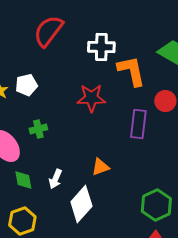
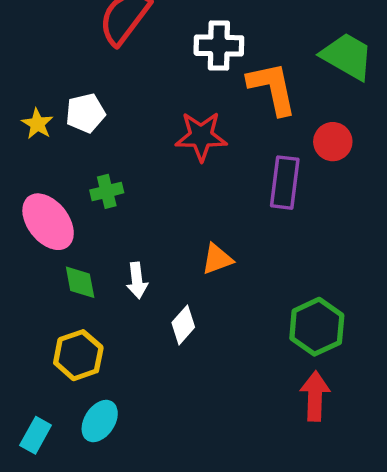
white arrow: (55, 179) -> (137, 280), turned -30
white diamond: (81, 204) -> (183, 325), size x0.6

